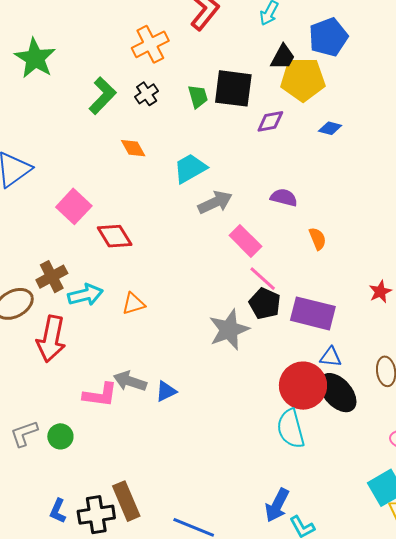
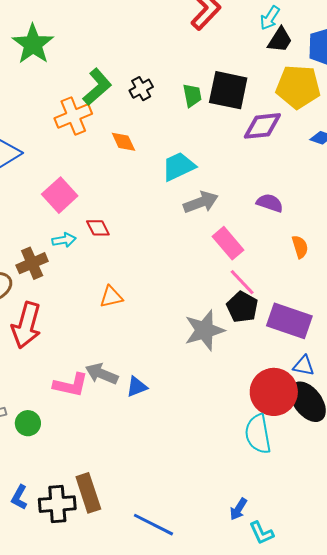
orange cross: (150, 44) -> (73, 116), moved
black trapezoid: (283, 57) -> (280, 40), moved
purple diamond: (270, 121) -> (262, 126), size x1.4
red diamond: (115, 236) -> (98, 228), size x0.7
cyan arrow: (85, 295) -> (64, 240), moved, size x0.7
blue arrow: (277, 505) -> (238, 509), size x0.7

